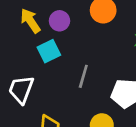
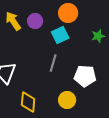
cyan square: (49, 51) -> (60, 35), moved

